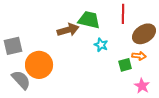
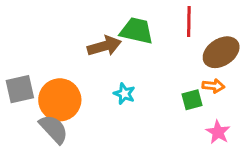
cyan star: (101, 45) -> (124, 94), moved
gray square: (13, 46) -> (20, 89), moved
gray semicircle: (21, 80) -> (54, 129), moved

